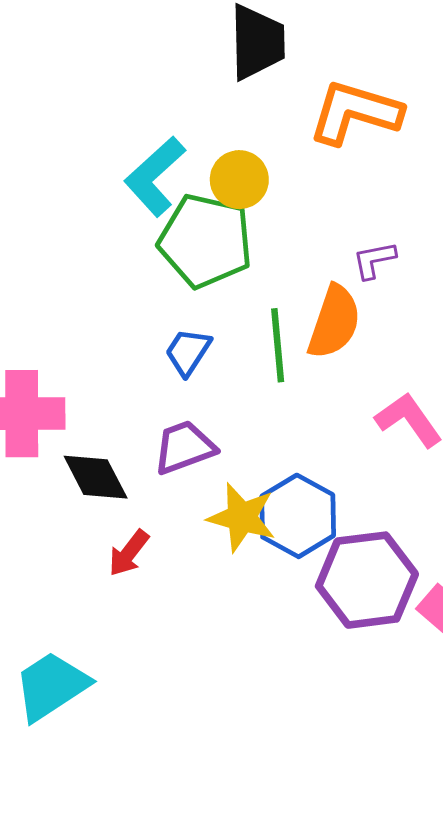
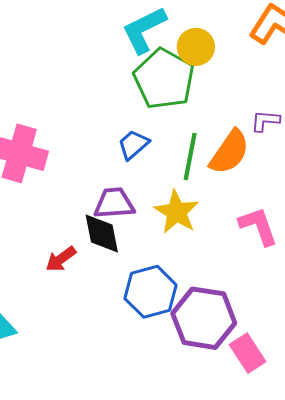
black diamond: (96, 477) -> (102, 234), moved
blue hexagon: (298, 516) -> (151, 292), moved
yellow star: (242, 517) -> (176, 212), moved

